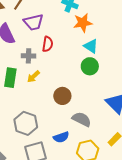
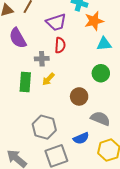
purple trapezoid: (33, 22) -> (56, 22), moved
cyan triangle: (91, 46) -> (104, 44), turned -35
green circle: (90, 66) -> (101, 73), moved

